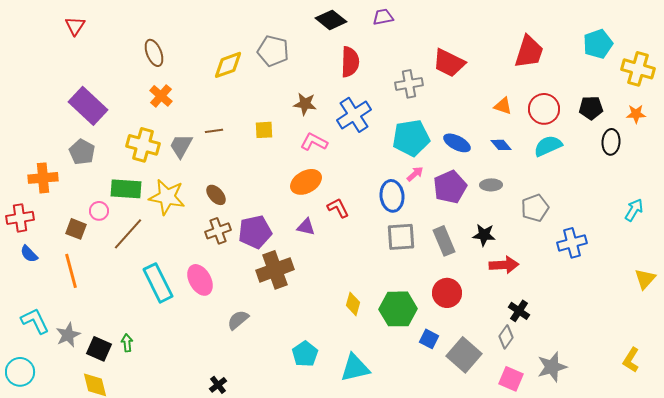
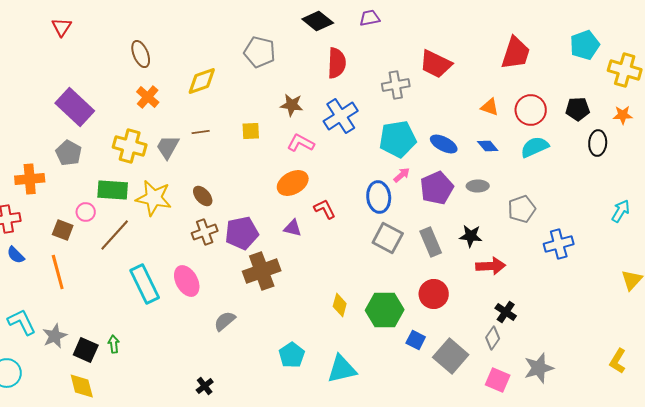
yellow diamond: (228, 65) -> (202, 81), moved
gray square: (401, 237) -> (388, 238), turned 32

